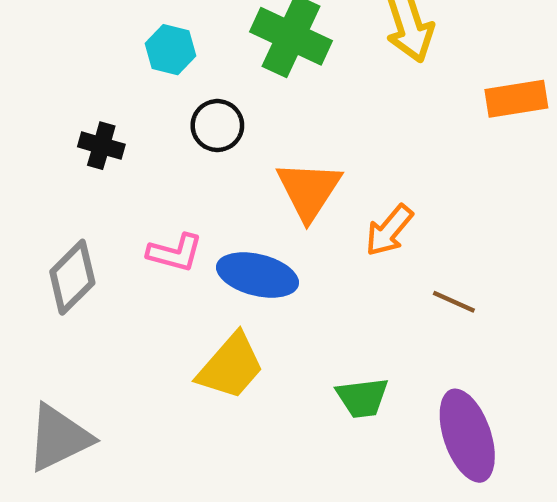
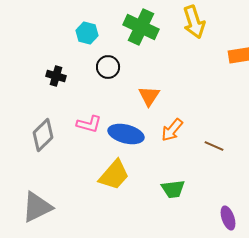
orange triangle: (309, 190) -> (149, 96), size x0.7
orange arrow: (389, 230) -> (172, 130), moved
purple ellipse: (467, 436) -> (228, 218), moved, size x0.6

